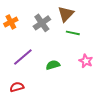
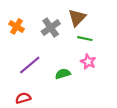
orange cross: (11, 22) -> (17, 26), turned -32
pink star: (86, 61) -> (88, 62), moved

